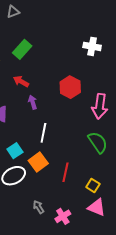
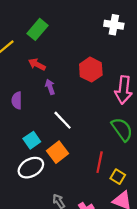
white line: (43, 133) -> (63, 120), turned -54
red line: (66, 172) -> (100, 162), moved

